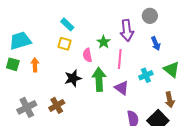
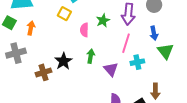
pink line: (120, 59) -> (126, 43), moved
green triangle: (172, 69) -> (165, 51), moved
black star: (73, 78) -> (63, 61), moved, turned -30
green arrow: (99, 79) -> (91, 56), size x0.6
gray cross: (27, 107) -> (16, 53), moved

